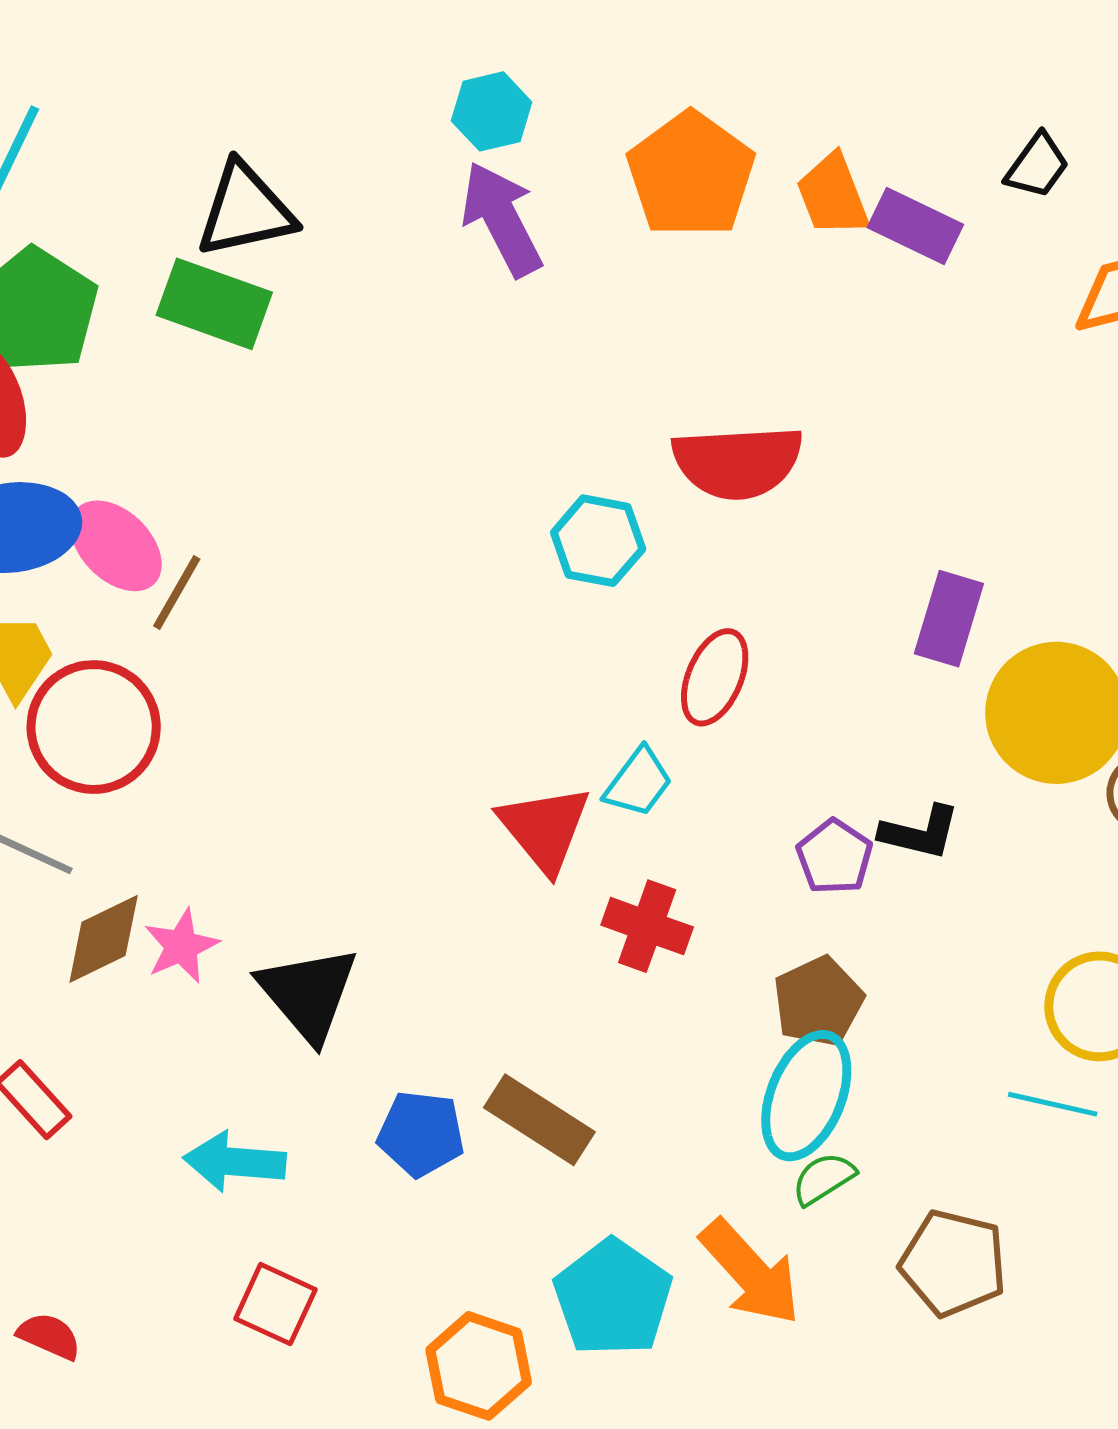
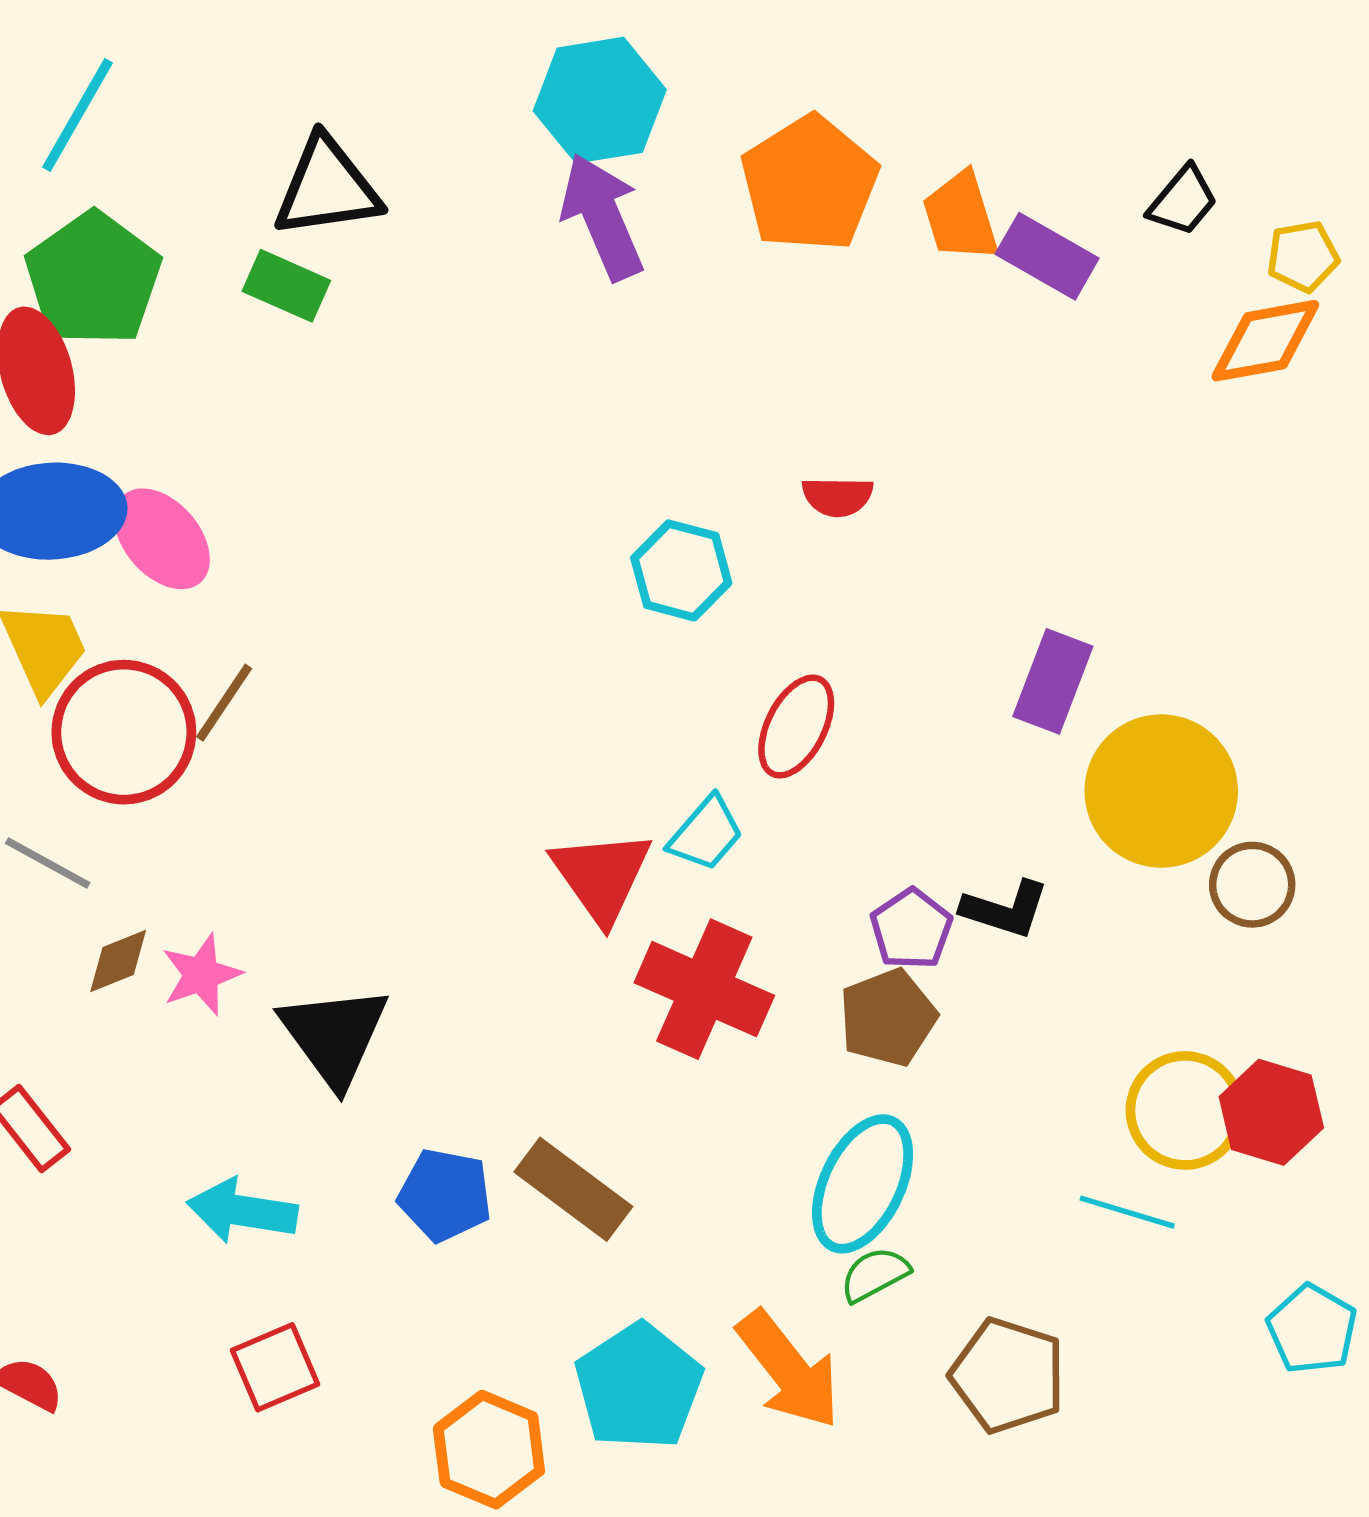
cyan hexagon: (492, 111) -> (600, 100), size x1.5
green rectangle: (214, 304) -> (286, 286), size x0.7
red semicircle: (738, 462) -> (837, 497), size x0.5
brown line: (177, 592) -> (224, 703), moved
red cross: (647, 926) -> (704, 989), size x1.4
brown diamond: (104, 939) -> (118, 961), size x0.7
brown pentagon: (818, 1001) -> (888, 1018), moved
red square: (275, 1304) -> (275, 1367), turned 38

